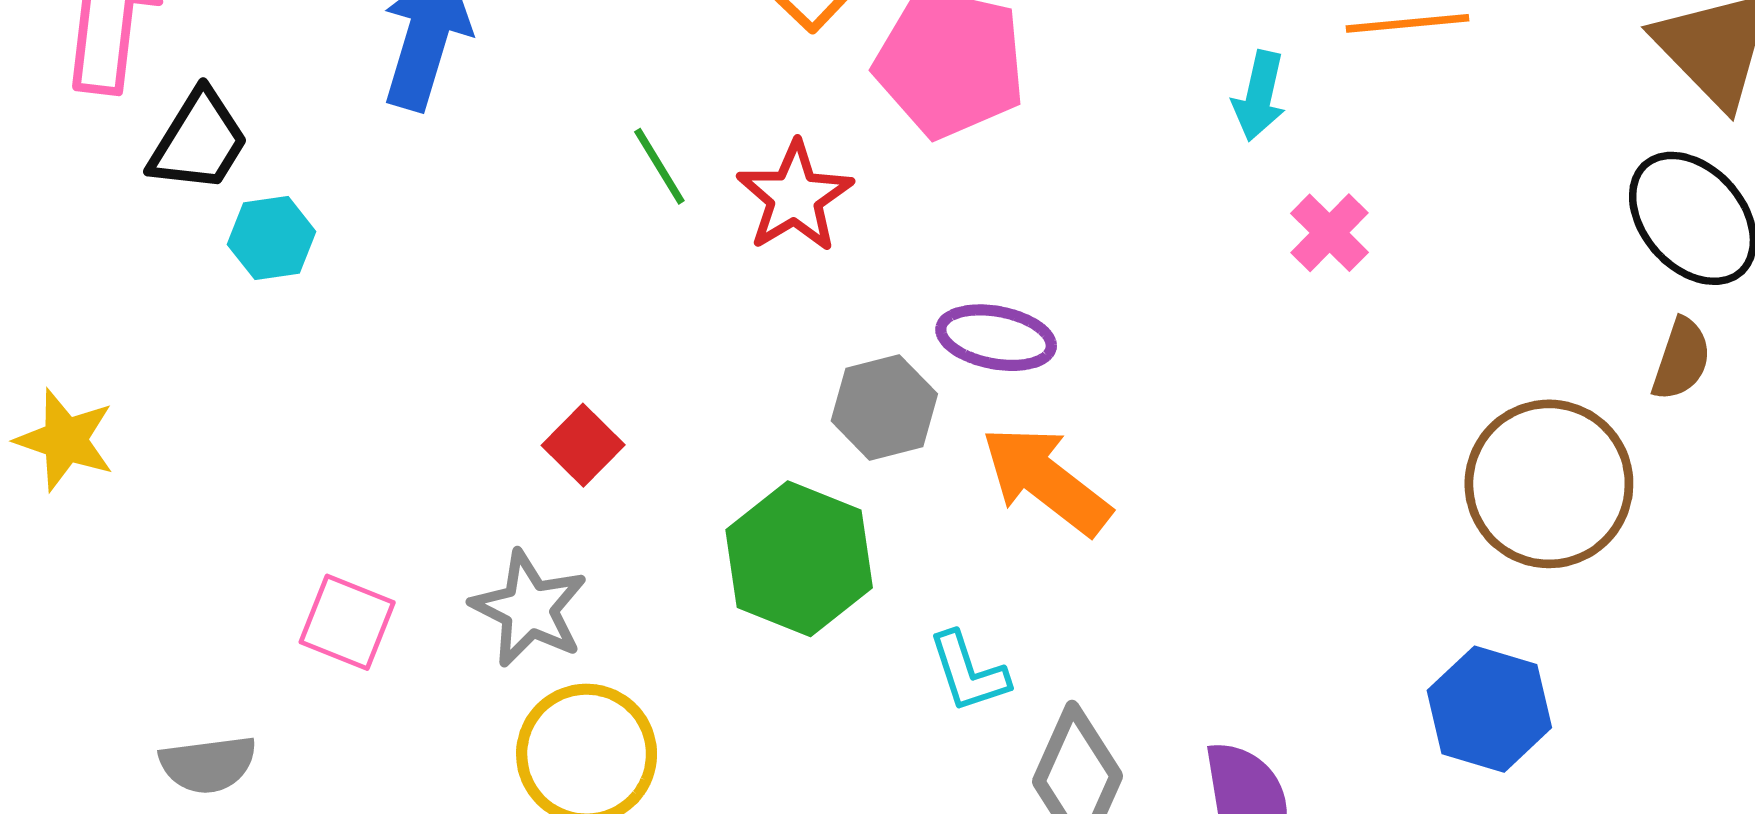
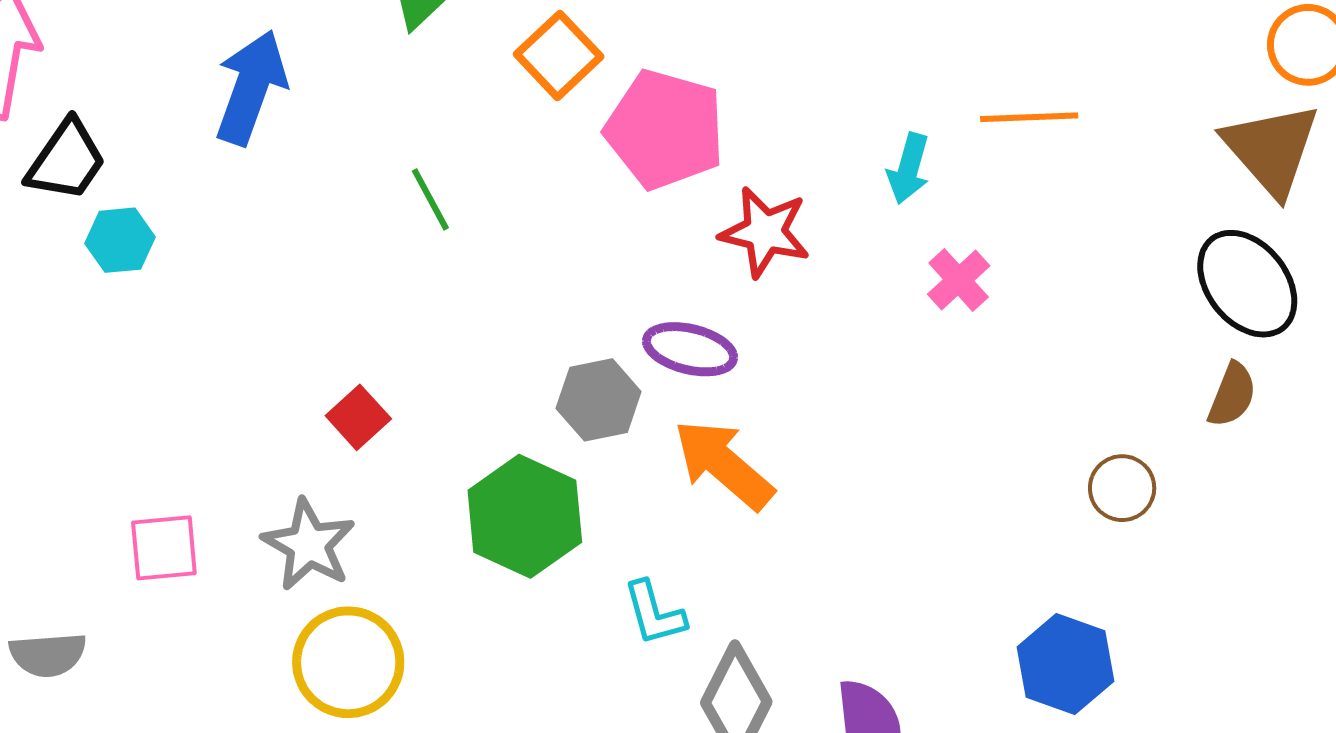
red star: (795, 197) -> (765, 232), moved, turned -30
brown circle: (1549, 484) -> (1122, 488), size x0.5
pink square: (347, 622) -> (164, 548), turned -30

